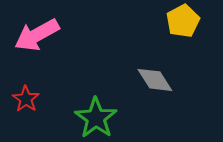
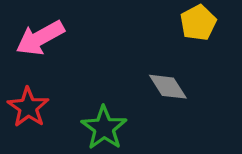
red star: (26, 99) -> (28, 107), size x1.4

